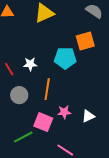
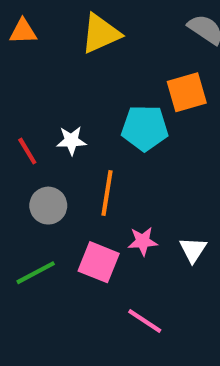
white triangle: (88, 116) -> (193, 250), turned -32
green line: (23, 137) -> (36, 273), moved

